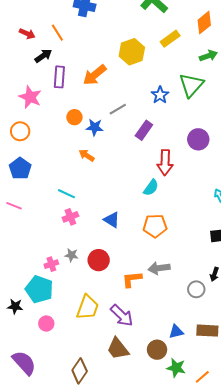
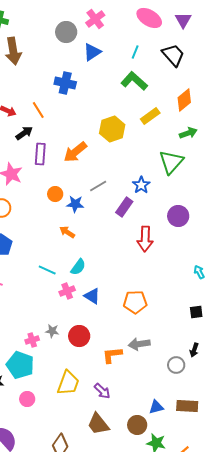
blue star: (160, 95) -> (141, 185), moved
cyan semicircle: (151, 188) -> (78, 267), moved
pink cross: (70, 217) -> (67, 291), moved
purple arrow: (122, 315) -> (102, 391), size x0.7

